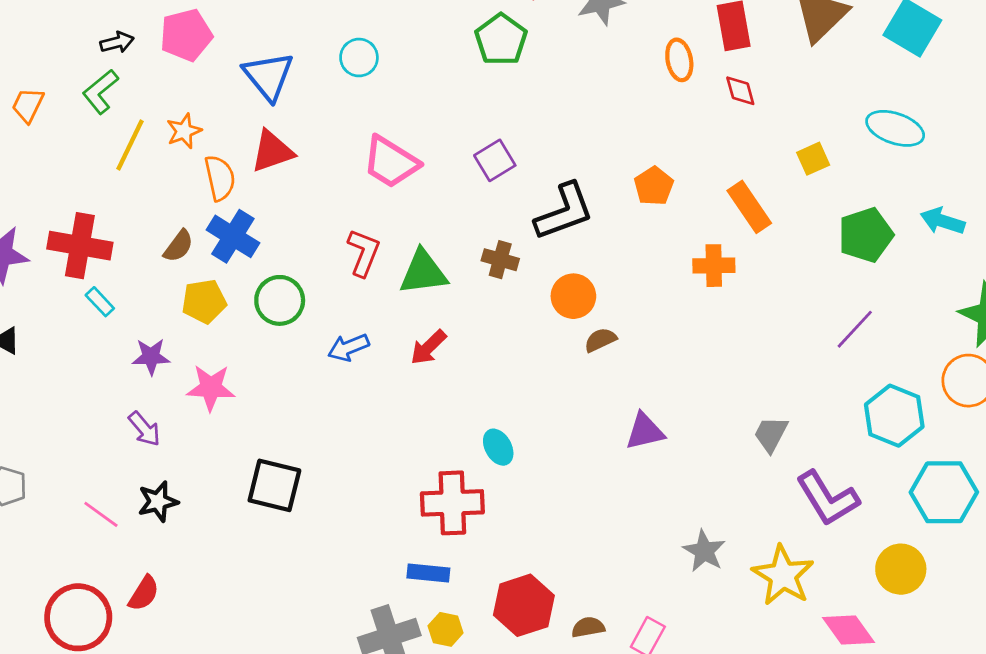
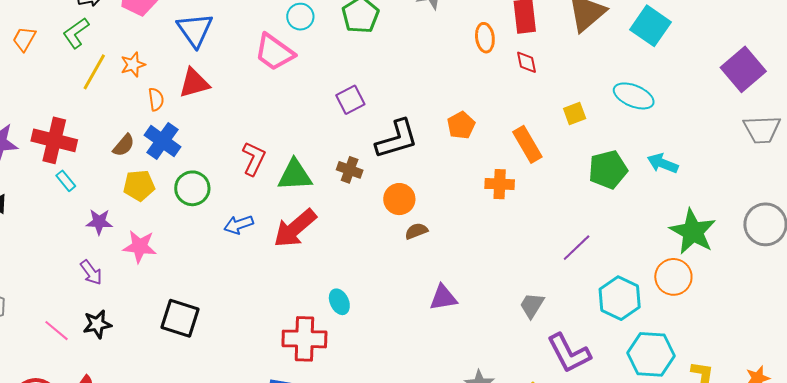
cyan circle: (359, 58) -> (300, 17), moved
pink trapezoid: (391, 162) -> (274, 52), moved
orange semicircle: (220, 178) -> (156, 99), size x0.7
purple line: (855, 329) -> (577, 248), moved
red arrow: (428, 347) -> (295, 228), size x1.6

